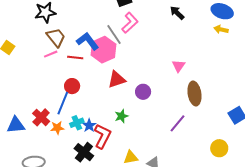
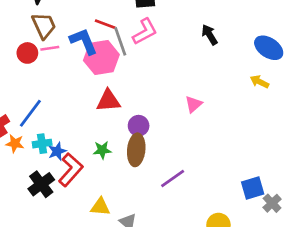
yellow arrow: (221, 29) -> (259, 82), moved
pink line: (51, 54) -> (50, 48), moved
red line: (75, 58) -> (105, 24), moved
red circle: (72, 86) -> (27, 53), moved
brown ellipse: (194, 93) -> (136, 150), moved

